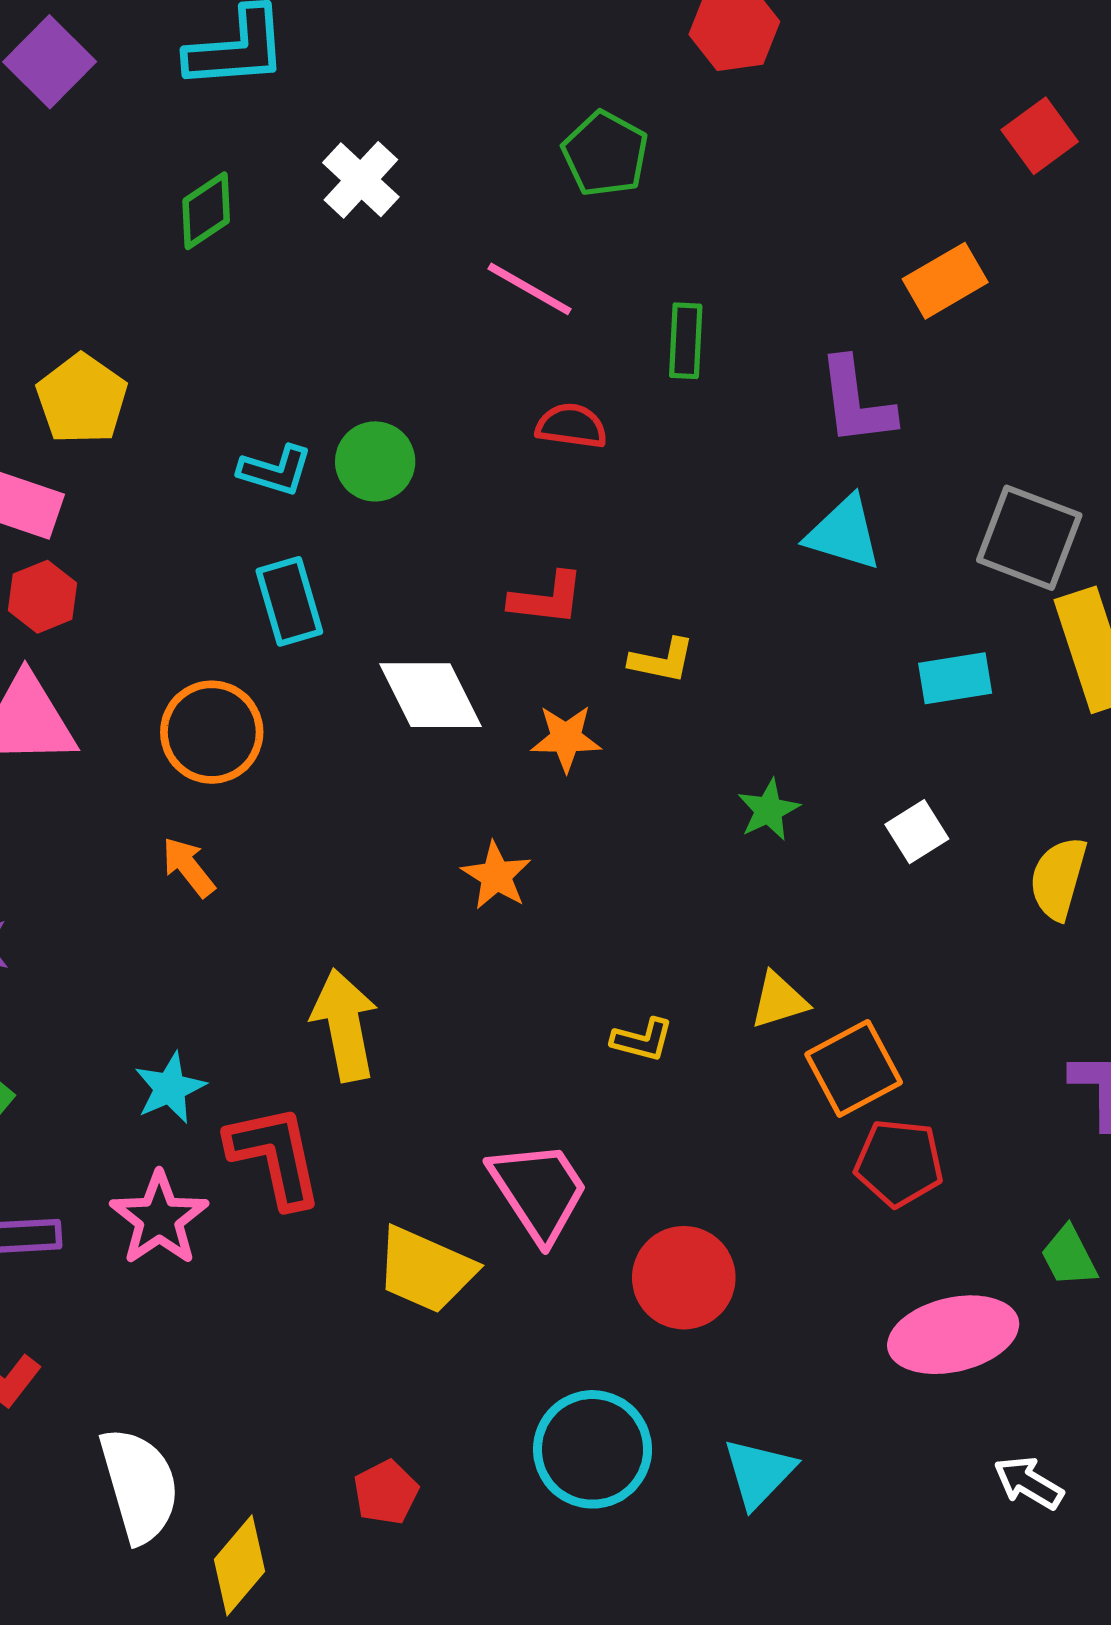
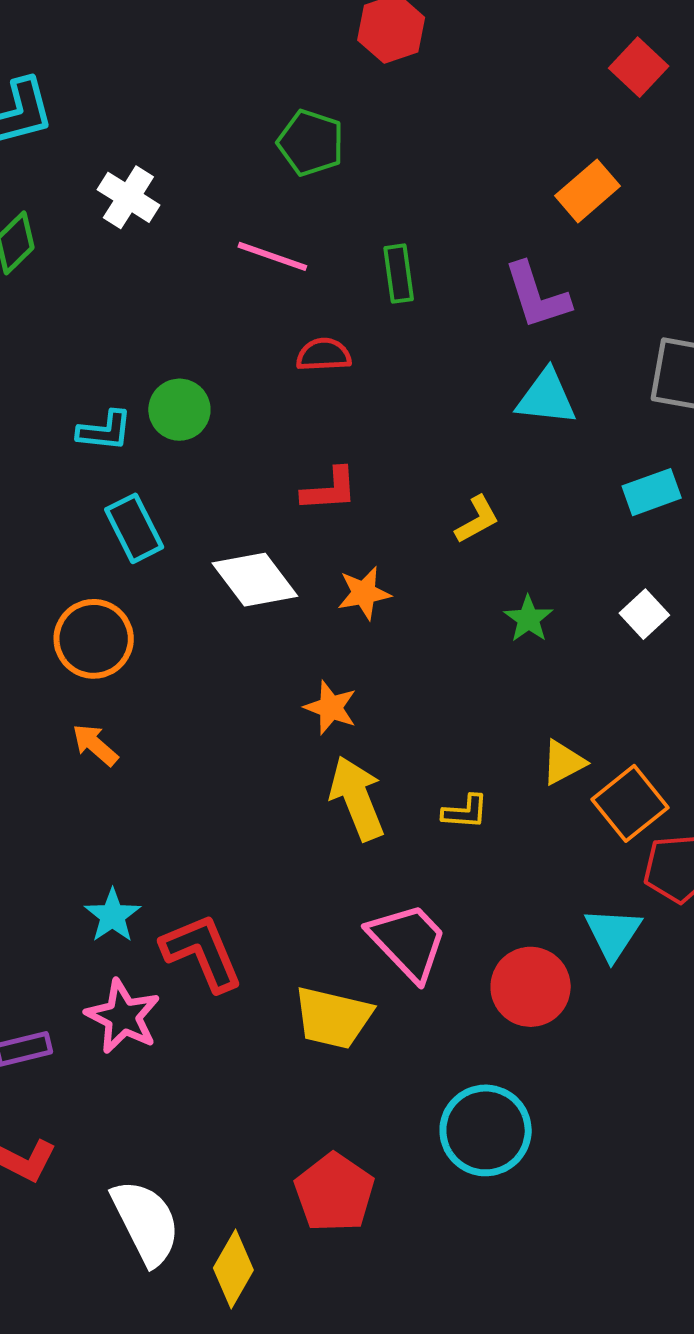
yellow L-shape: (662, 660) -> (477, 520), moved, turned -30
yellow arrow: (345, 1025) -> (357, 798), moved
cyan triangle: (759, 1473) -> (613, 934), moved
red pentagon: (386, 1492) -> (334, 1193), size x1.6

